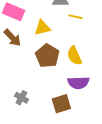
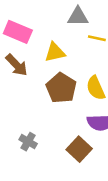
brown square: (61, 104) -> (79, 149), turned -30

